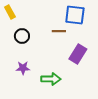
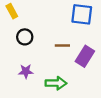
brown line: (59, 31) -> (62, 46), moved

